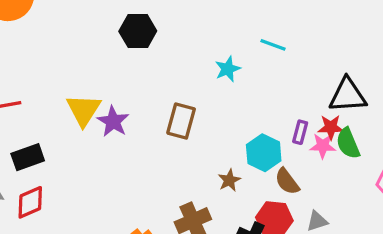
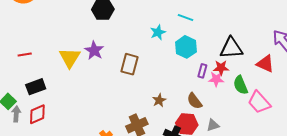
purple star: (113, 121) -> (94, 50), moved
green semicircle: (348, 143) -> (241, 85), moved
cyan hexagon: (264, 153) -> (186, 47), moved

